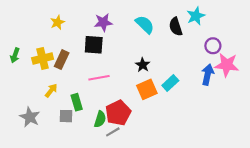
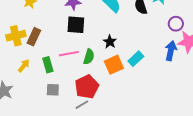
black square: (94, 45) -> (76, 25), moved
green rectangle: (77, 102) -> (48, 65), moved
gray square: (66, 116) -> (53, 90), moved
green semicircle: (100, 119) -> (89, 57), moved

